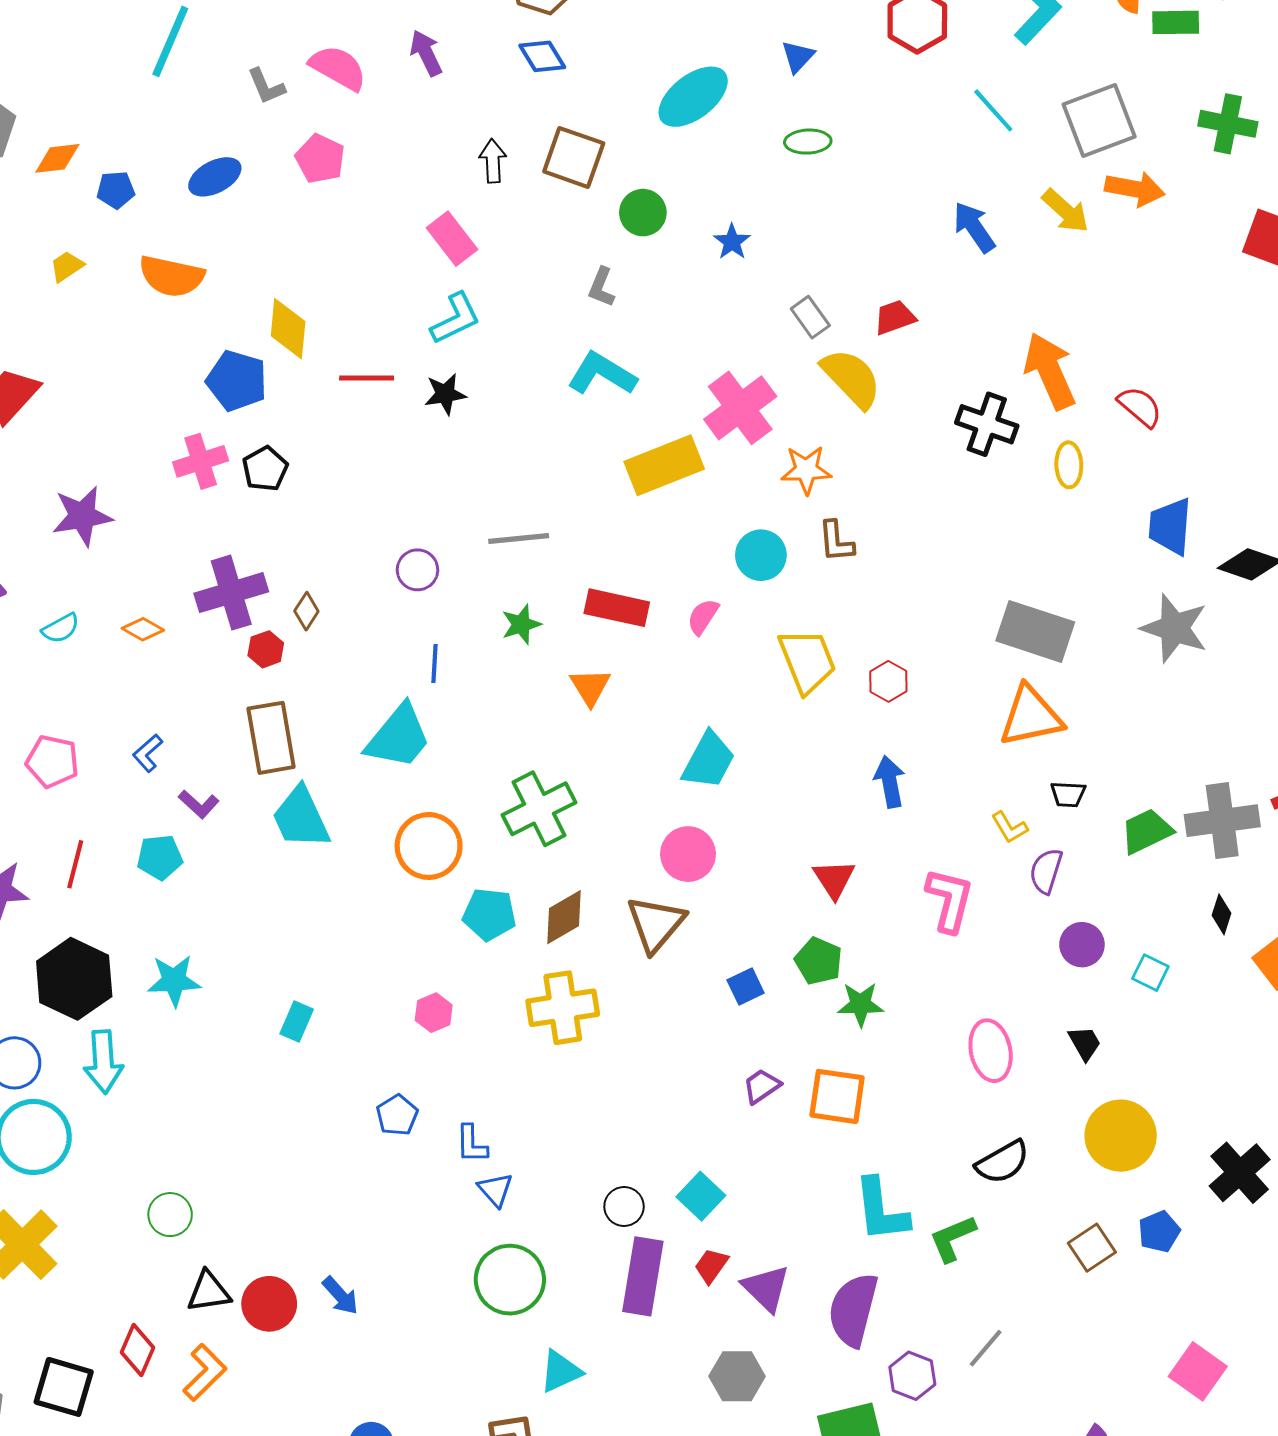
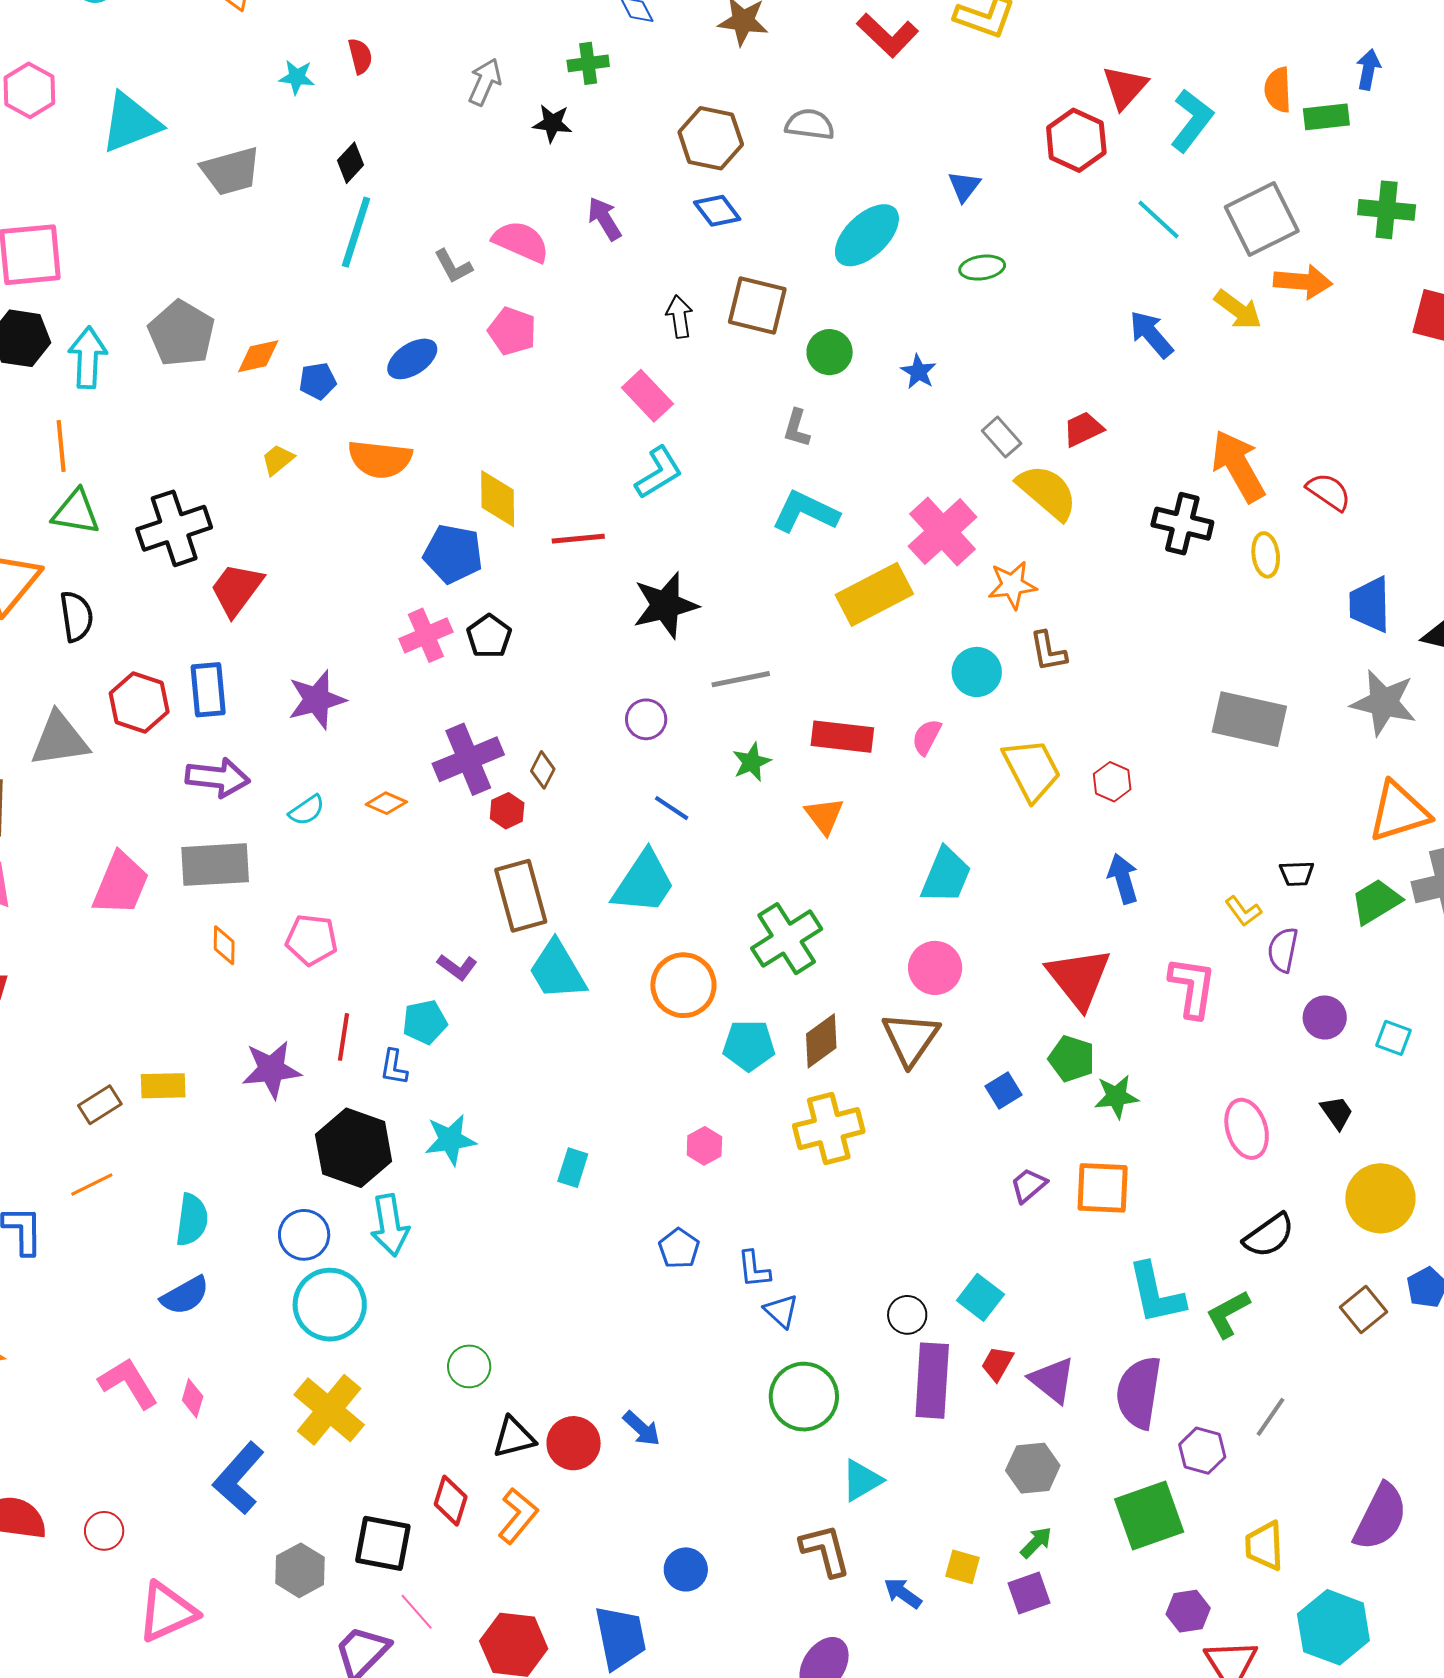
black star: (445, 394) -> (665, 605), moved, size x1.6
blue line: (435, 663) -> (672, 808), turned -54
orange triangle: (1031, 716) -> (1399, 812), moved
blue L-shape: (148, 753) -> (394, 1067), moved, turned -33
red triangle: (834, 879) -> (1079, 978), size x1.6

